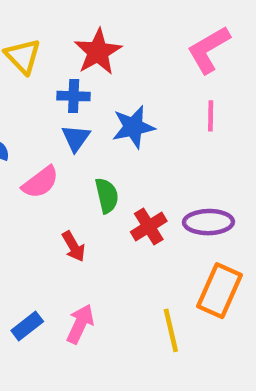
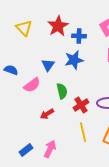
blue cross: (74, 96) -> (79, 36), moved
red arrow: (74, 246) -> (47, 114), turned 88
yellow line: (171, 330) -> (83, 132), moved

